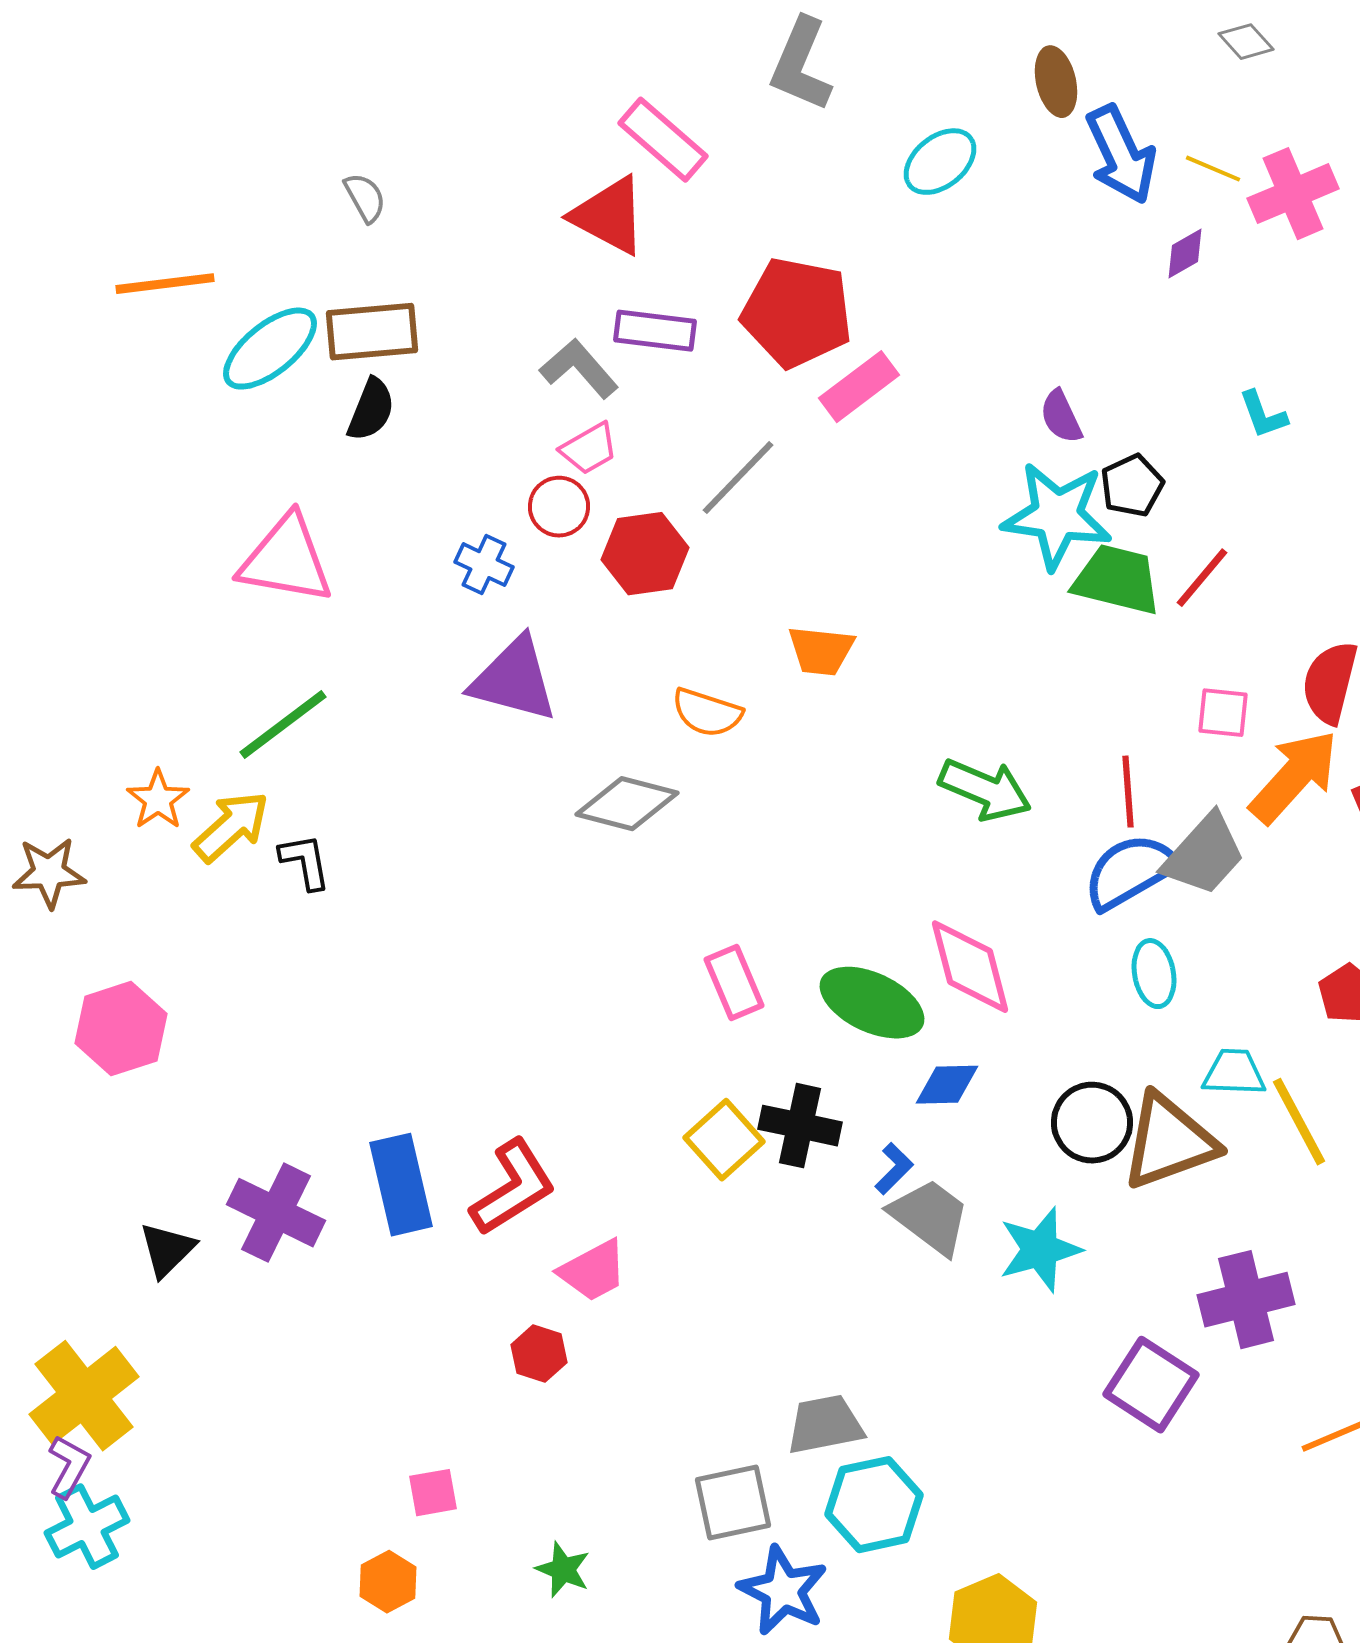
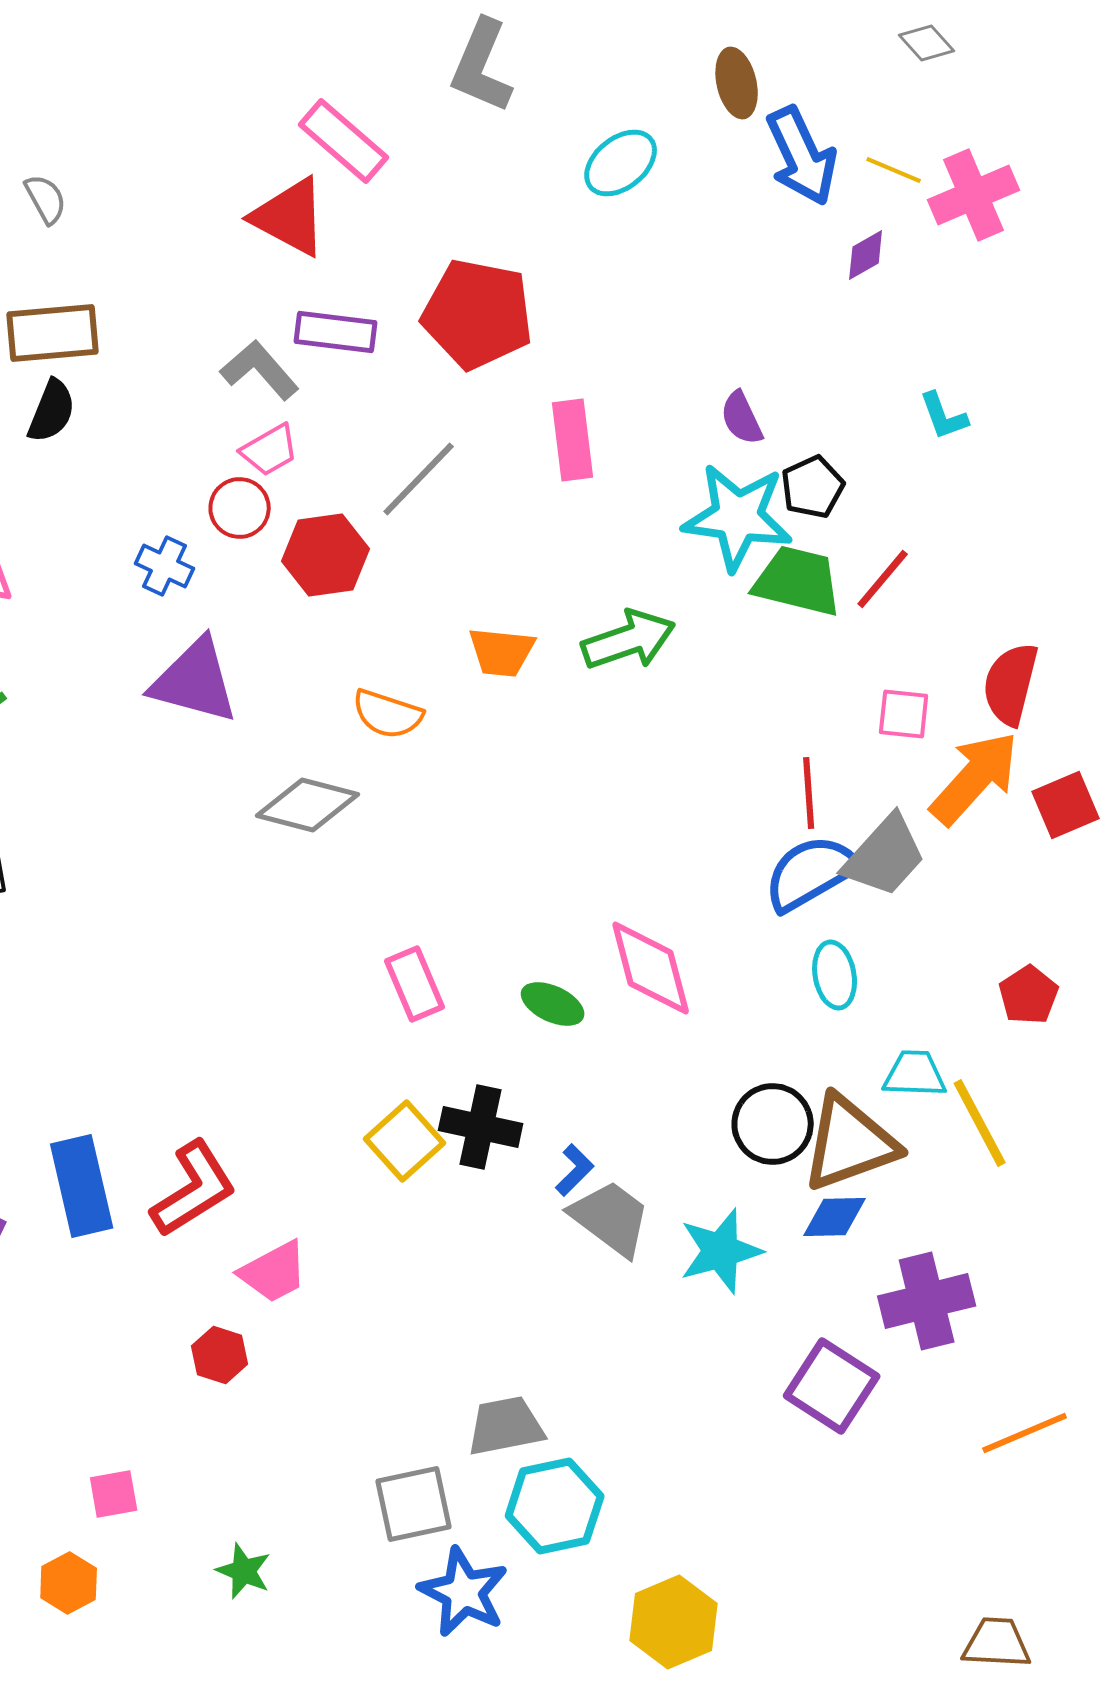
pink rectangle: (859, 387) -> (573, 440), moved, turned -60
green arrow: (985, 790) -> (629, 640), moved, turned -42
green ellipse: (872, 1003) -> (553, 1004), size x0.6
blue diamond: (947, 1085) -> (835, 1217), moved

